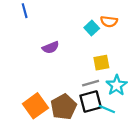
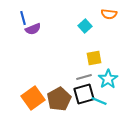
blue line: (25, 11) -> (23, 18), moved
orange semicircle: (109, 21) -> (109, 14), moved
purple semicircle: (51, 47) -> (33, 29), moved

